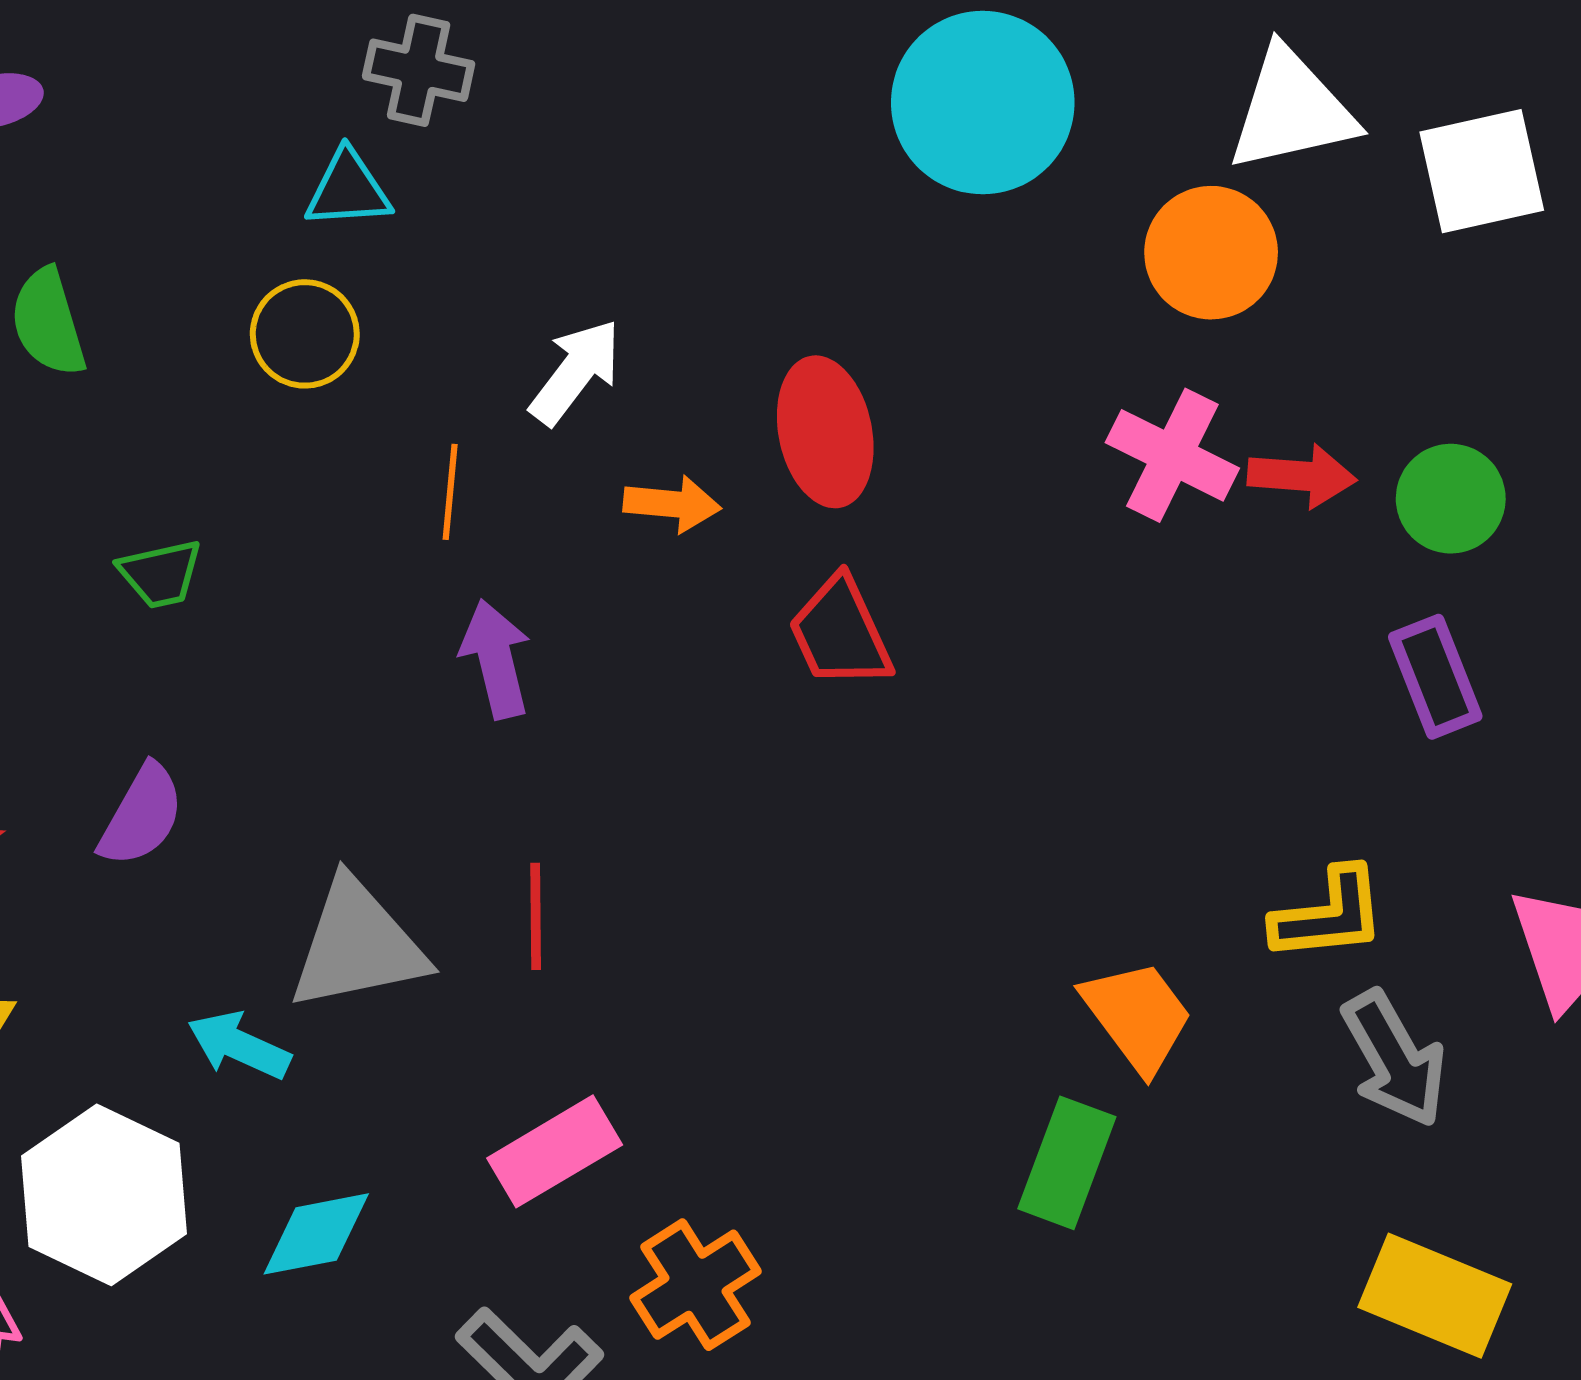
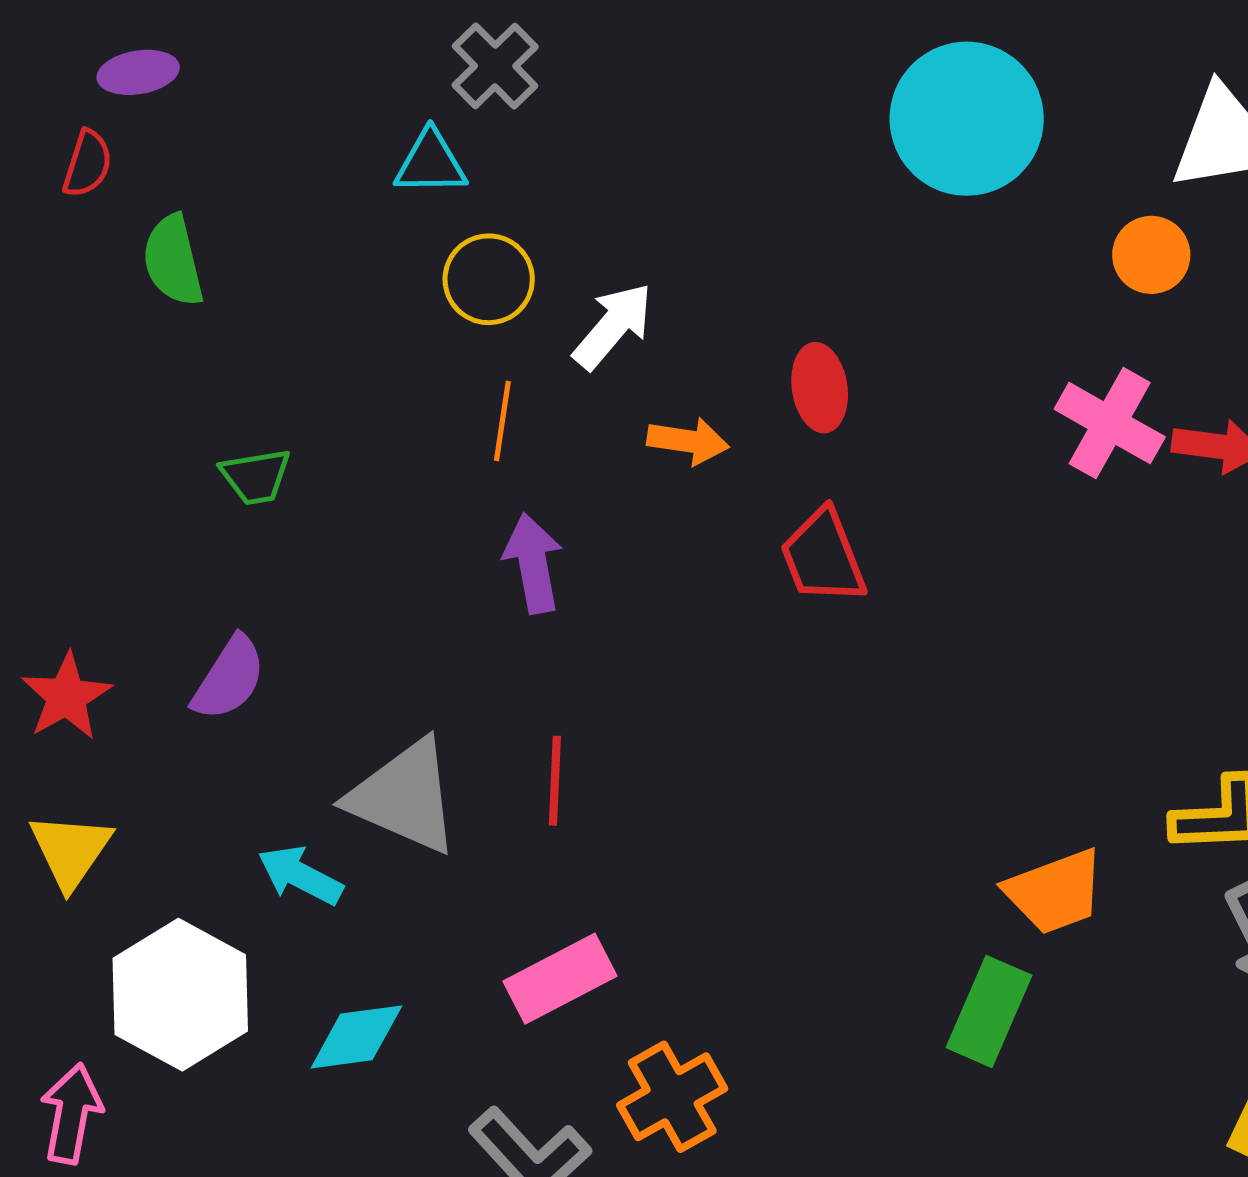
gray cross: (419, 70) -> (495, 66), turned 30
orange circle: (1211, 253) -> (1151, 255), size x0.7
yellow circle: (305, 334) -> (489, 279), moved
red ellipse: (825, 432) -> (820, 388), size x0.7
gray triangle: (358, 945) -> (404, 797), turned 32
orange trapezoid: (1137, 1016) -> (1055, 892), turned 103

